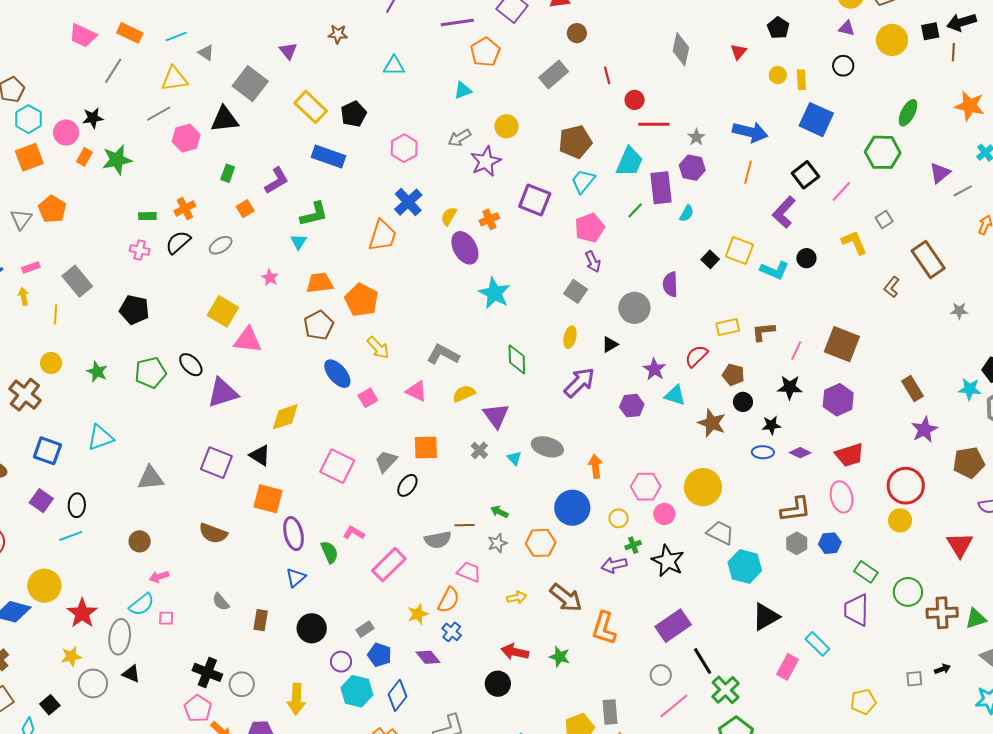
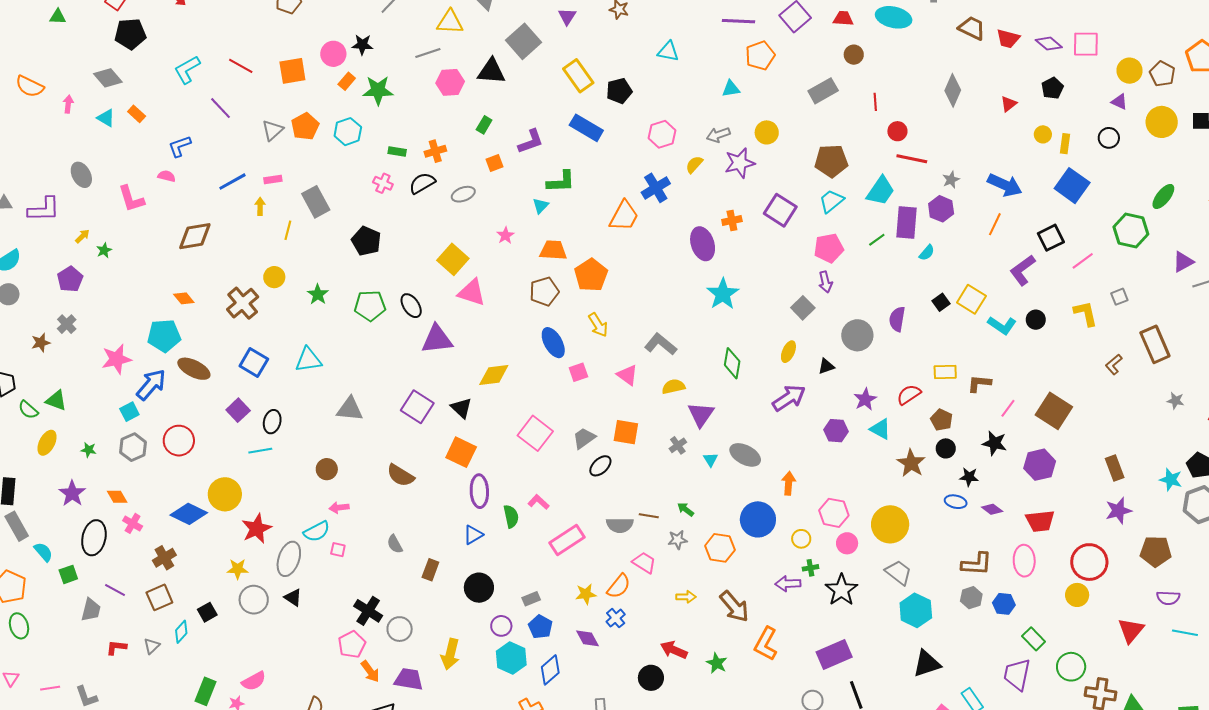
cyan hexagon: (29, 119) -> (348, 132), moved
yellow semicircle: (449, 216) -> (694, 165), moved

